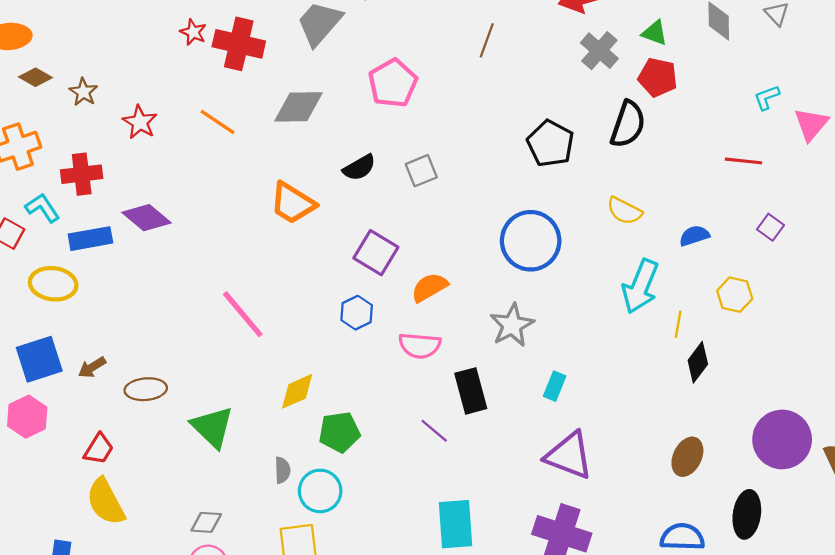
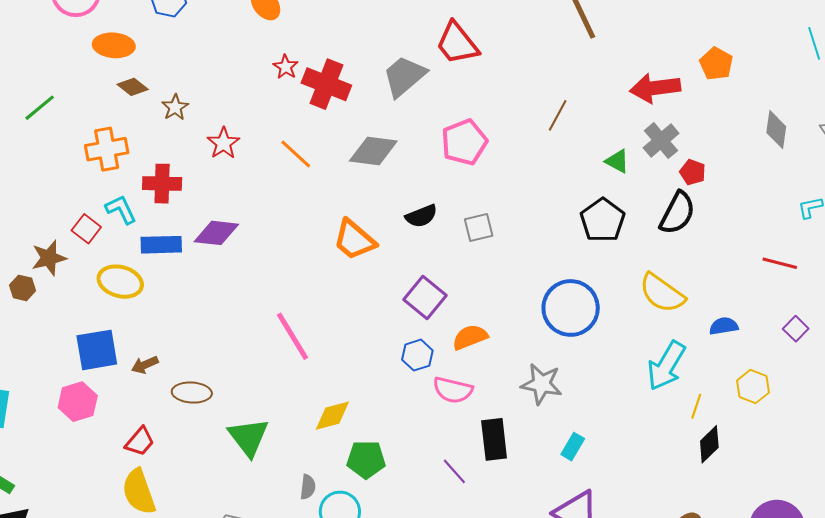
green triangle: (655, 33) -> (617, 161), moved
red pentagon: (658, 77) -> (693, 172), moved, size x0.7
yellow semicircle: (624, 211) -> (662, 293), size x1.4
purple diamond: (147, 218) -> (216, 233), turned -42
blue hexagon: (357, 313) -> (417, 355), moved
gray star: (512, 325) -> (542, 384), turned 30

